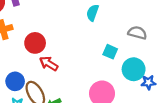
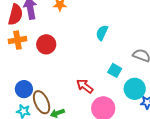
red circle: (35, 43) -> (46, 44), moved
red arrow: (49, 64) -> (85, 86), moved

